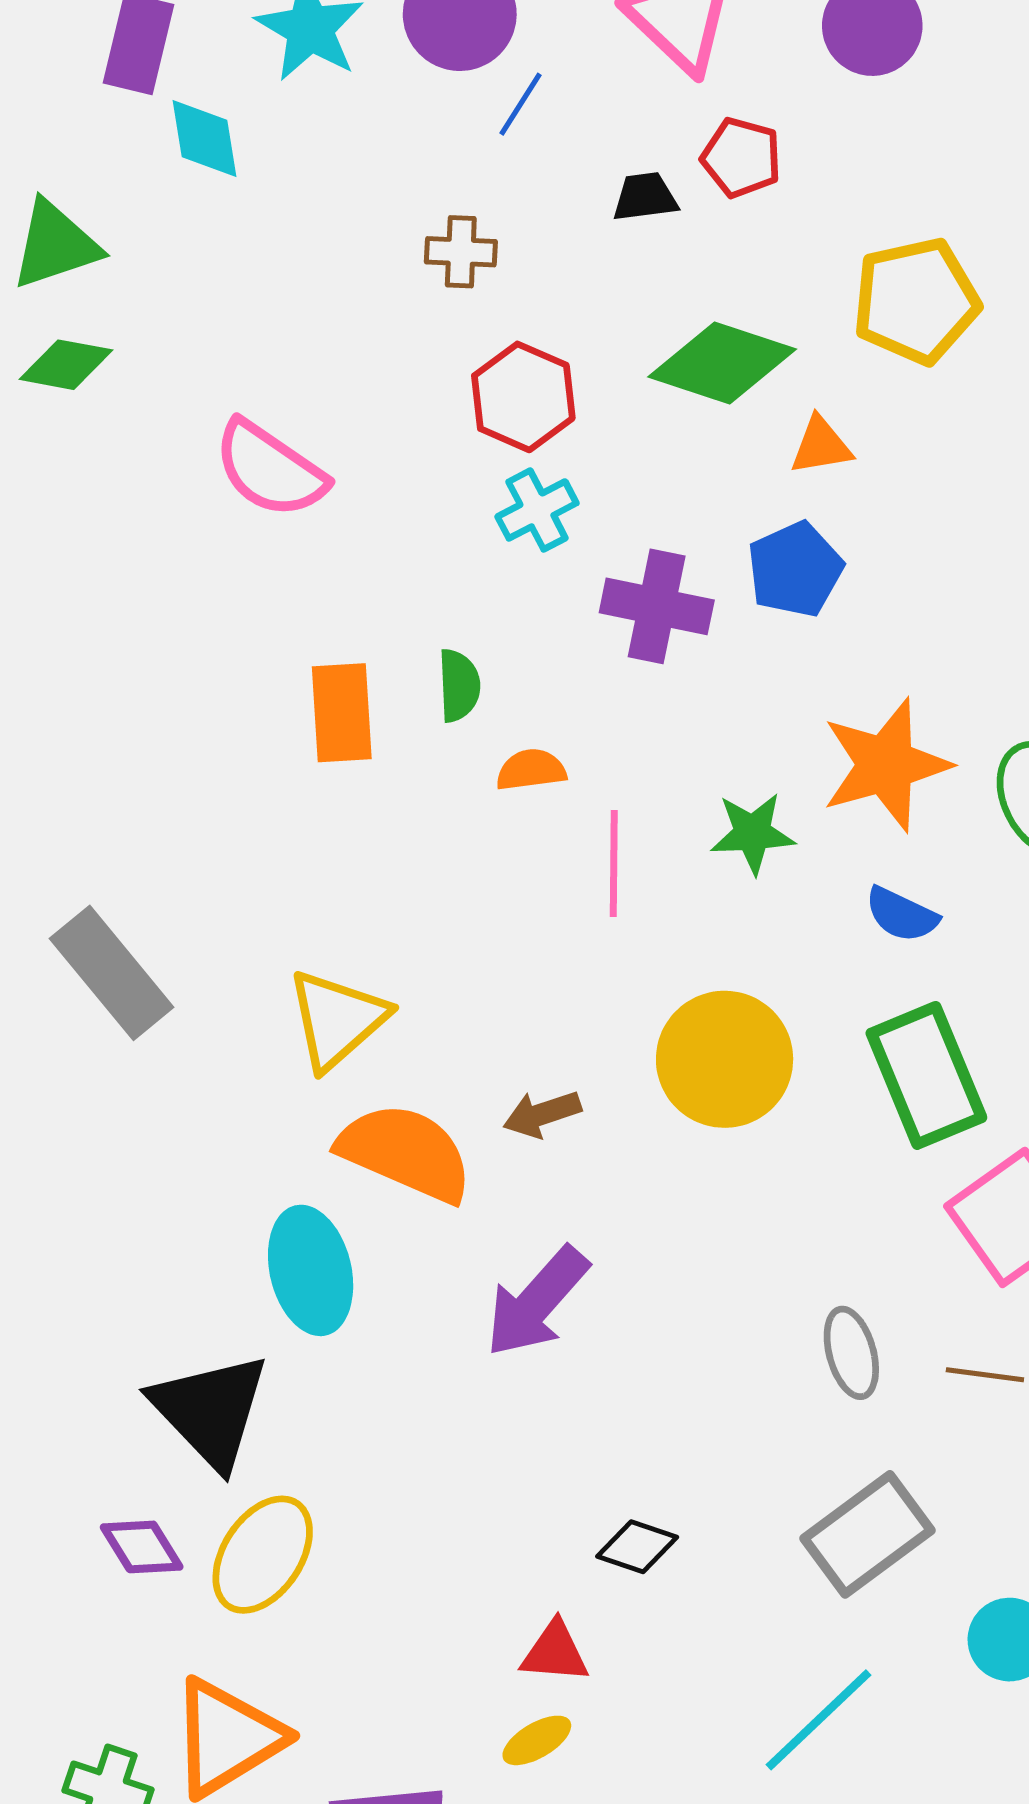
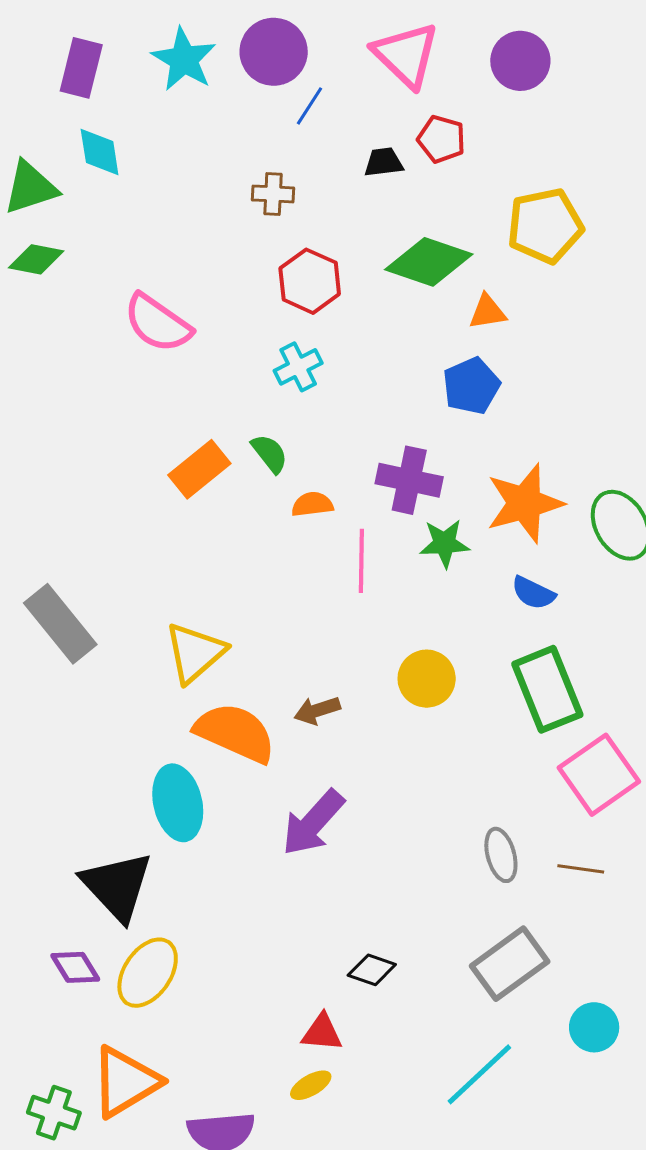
cyan diamond: (204, 139) -> (100, 152), moved
cyan cross: (537, 510) -> (298, 367), moved
purple cross: (657, 606) -> (409, 480), moved
green semicircle: (459, 685) -> (270, 454), turned -36
orange rectangle: (342, 713) -> (199, 469), turned 54
yellow circle: (725, 1059) -> (427, 679), size x0.7

